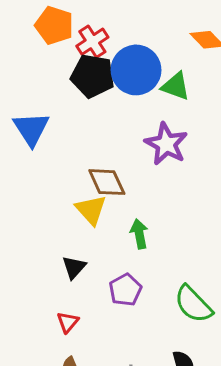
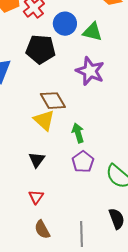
blue circle: (136, 70) -> (65, 24), size x0.7
black pentagon: (93, 76) -> (41, 49), moved
purple pentagon: (125, 290) -> (83, 162), moved

